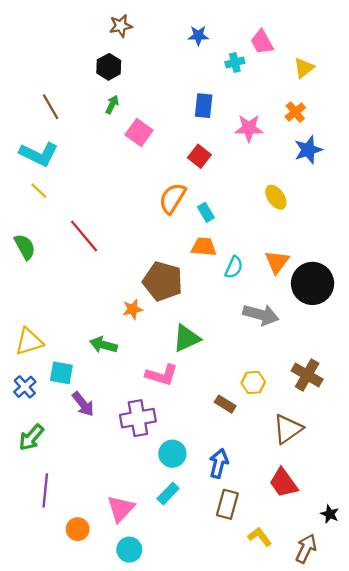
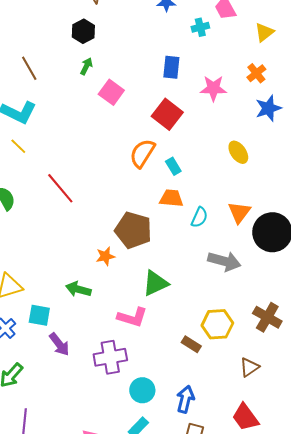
red square: (199, 156) -> (167, 114), size x1.4
yellow hexagon: (253, 383) -> (217, 324), size x1.4
brown triangle: (288, 429) -> (249, 367), size x0.7

